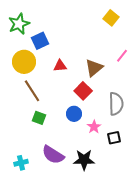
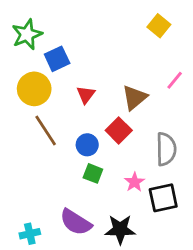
red triangle: (60, 66) -> (86, 95), turned -48
blue circle: (74, 114) -> (87, 145), moved
green square: (39, 118) -> (93, 173), moved
black square: (114, 138) -> (163, 198), size x1.5

